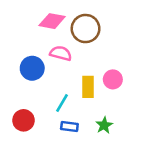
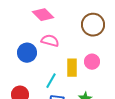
pink diamond: (52, 21) -> (43, 15), turned 35
brown circle: (86, 29) -> (93, 25), moved

